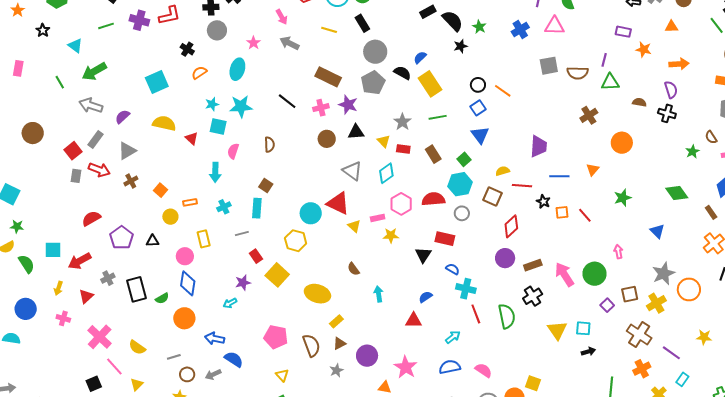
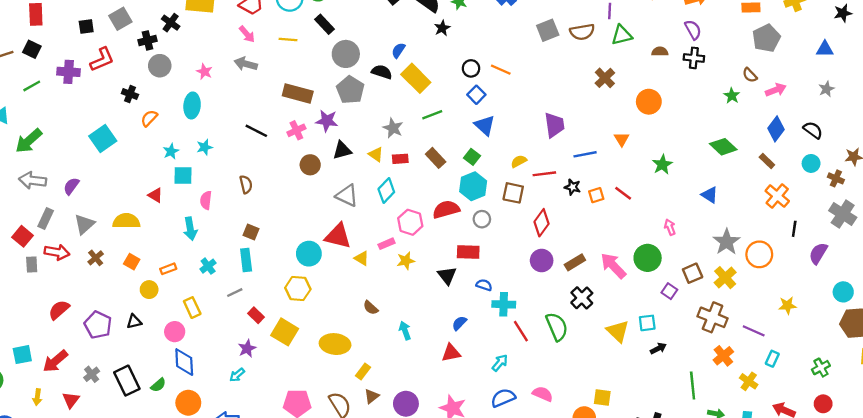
pink arrow: (282, 17) -> (247, 34), moved
cyan star: (241, 106) -> (205, 147), size x0.6
yellow semicircle: (164, 123) -> (126, 221), moved

